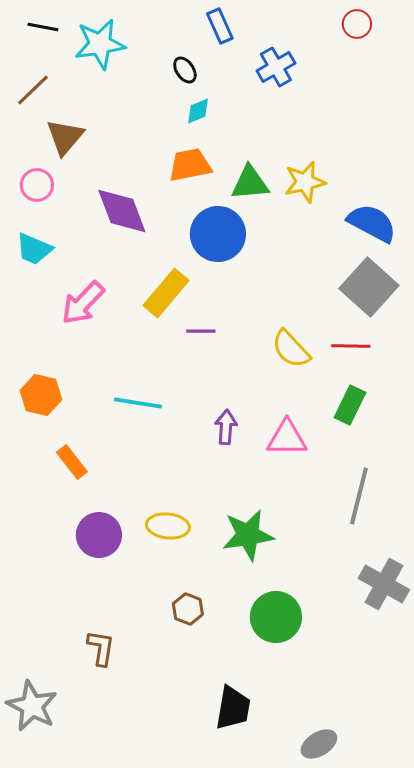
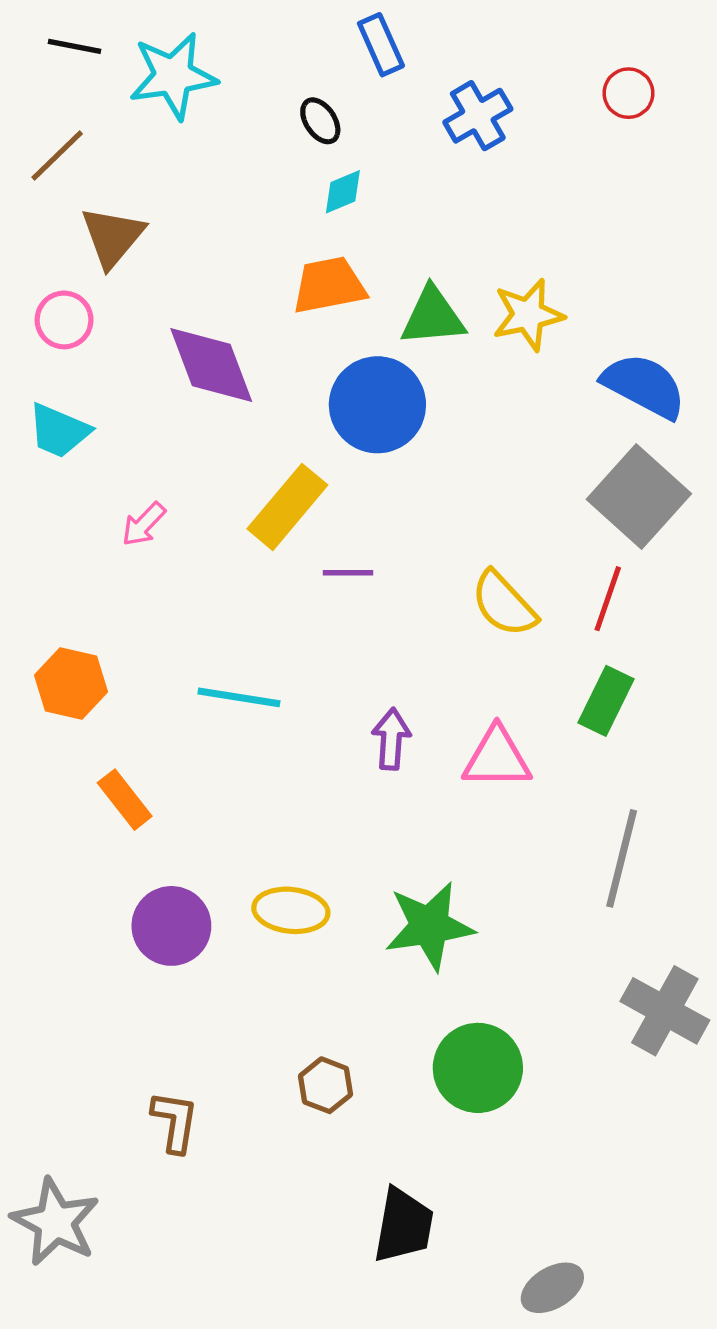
red circle: (357, 24) -> (628, 93), moved
pink arrow: (83, 303) -> (144, 524), size x0.6
red line: (351, 346) -> (608, 599), turned -72
brown hexagon: (188, 609) -> (325, 1085), moved

